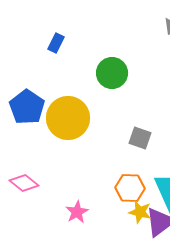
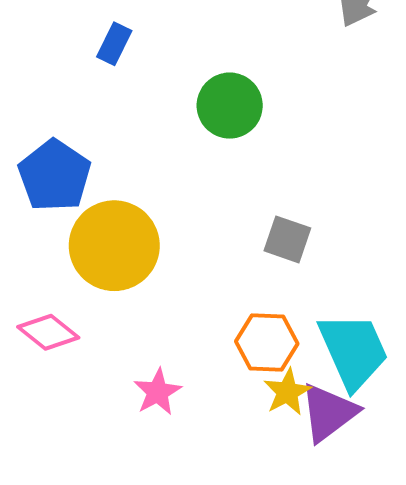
yellow circle: (68, 118) -> (114, 246), moved
yellow star: (140, 212) -> (287, 392), turned 30

